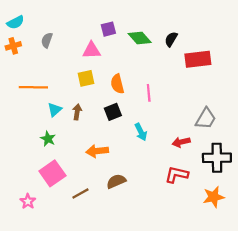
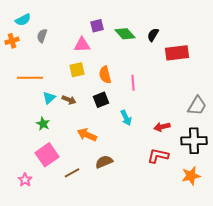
cyan semicircle: (16, 22) -> (23, 20), moved
brown arrow: (77, 112) -> (69, 100), turned 104
gray trapezoid: (206, 119) -> (197, 106), moved
orange arrow: (97, 151) -> (87, 135), turned 30

